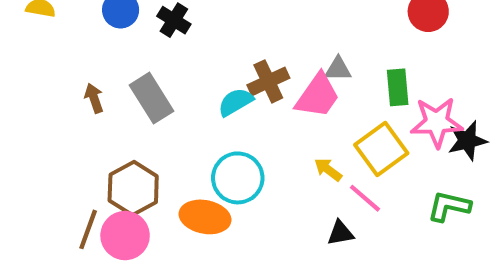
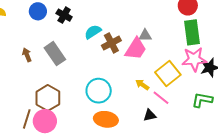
green rectangle: (398, 87) -> (192, 32), moved, size x1.4
cyan semicircle: (236, 102) -> (93, 32), moved
orange ellipse: (205, 217) -> (106, 119), moved

